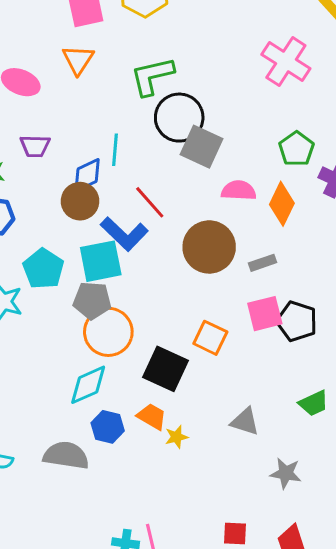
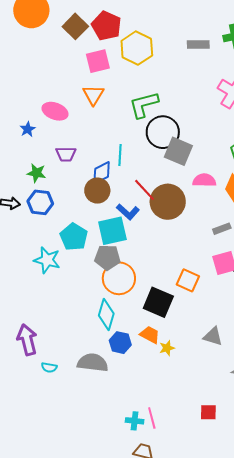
blue L-shape: (124, 234) -> (128, 212), size x0.7
brown circle: (209, 247) -> (168, 202), moved
cyan diamond: (88, 385) -> (106, 314), turned -48

